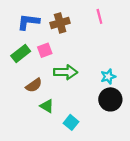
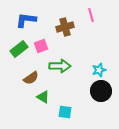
brown cross: (60, 23) -> (65, 27), moved
cyan square: (71, 122) -> (65, 112), turned -32

